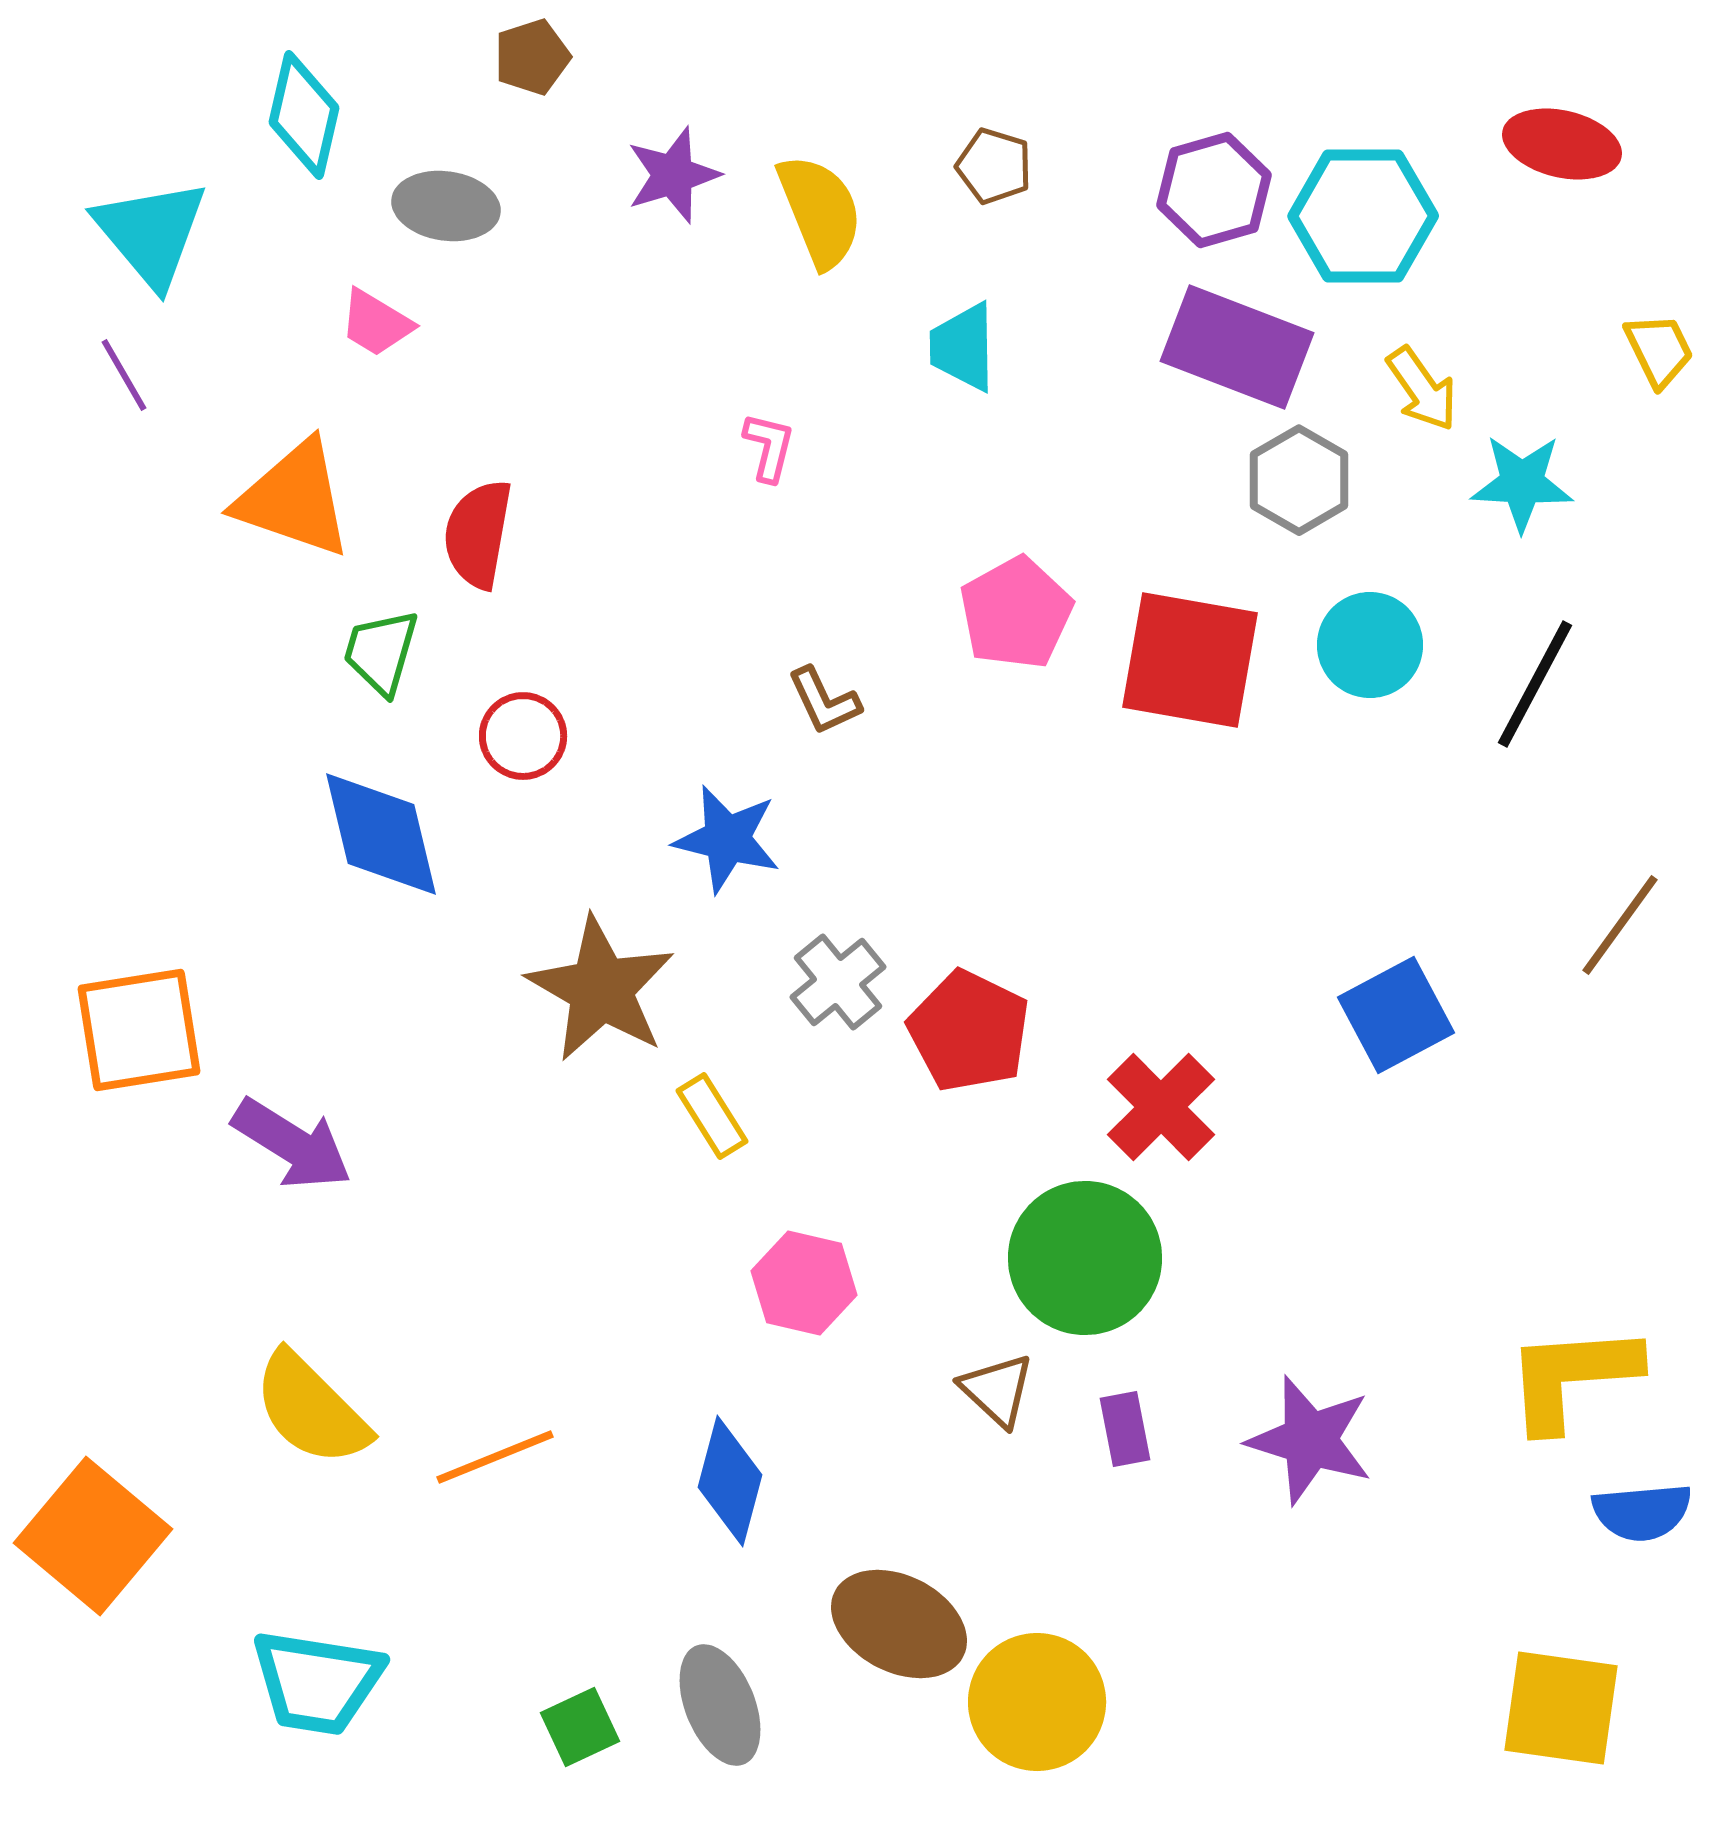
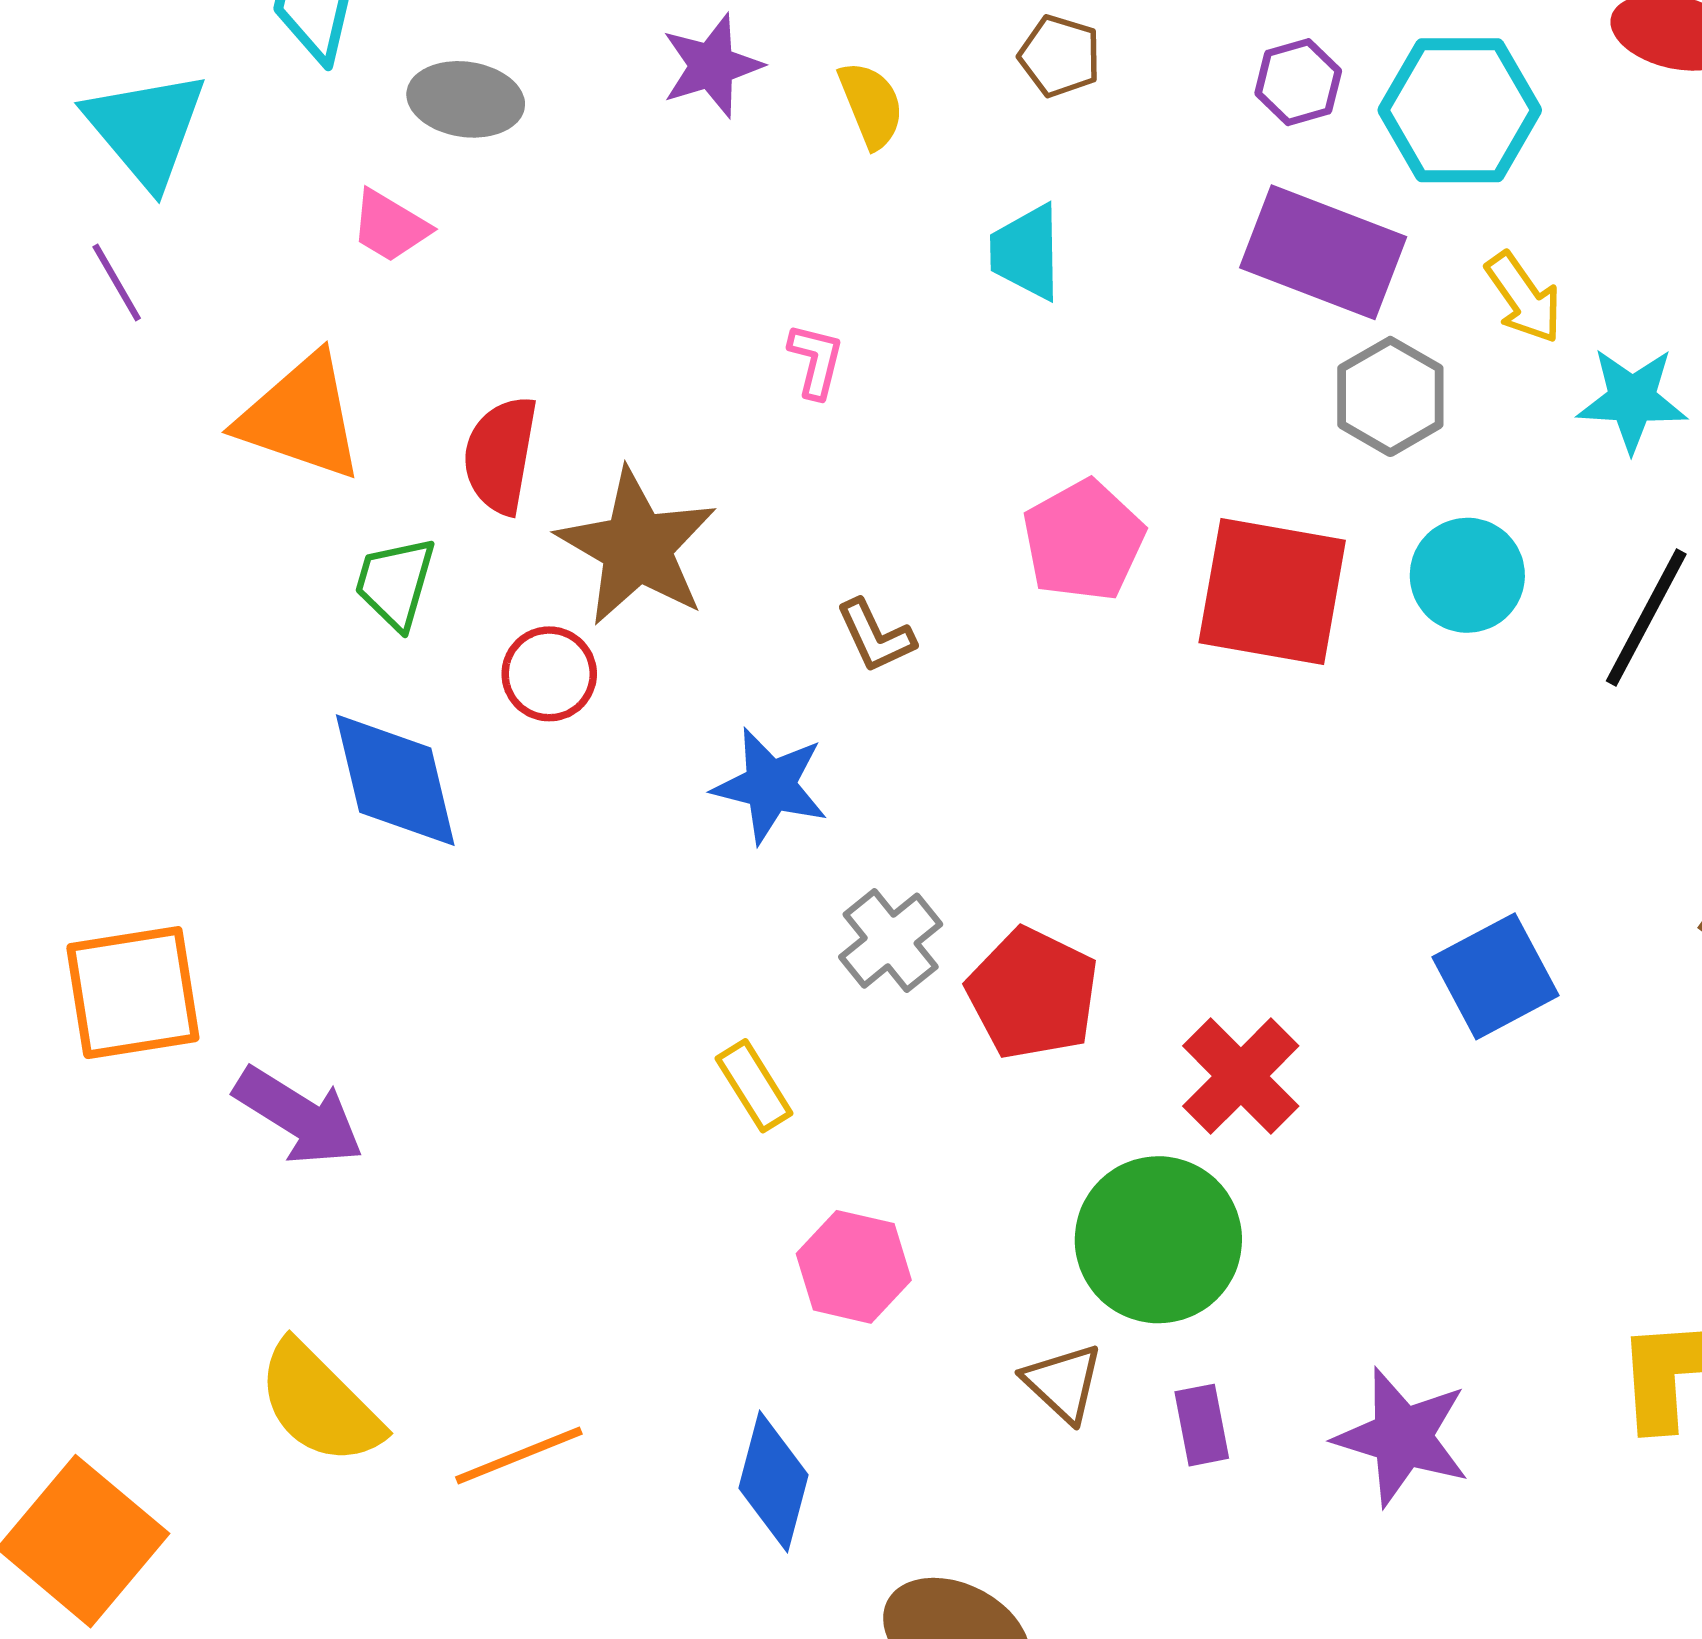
purple hexagon: (1214, 190) -> (1298, 82), size x0.7
yellow semicircle: (820, 211) -> (871, 105), size x0.7
brown star: (601, 989) -> (637, 547), moved

